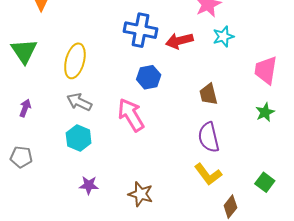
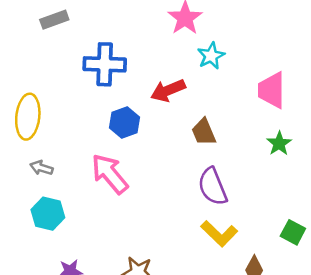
red arrow: (179, 41) -> (168, 90), moved
gray arrow: (79, 102) -> (41, 168), size x0.7

